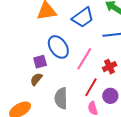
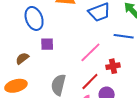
blue ellipse: (58, 47) -> (34, 18), moved
brown semicircle: (36, 79) -> (22, 58), moved

